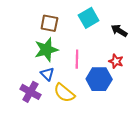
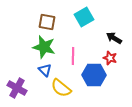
black arrow: (119, 31) -> (114, 38), moved
green star: (46, 50) -> (44, 47), turned 30
purple cross: (30, 92) -> (17, 88), moved

